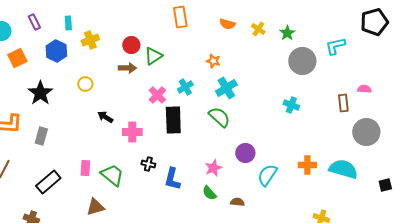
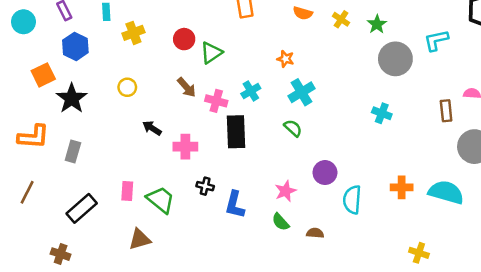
blue hexagon: (56, 51) -> (75, 46), moved
orange square: (17, 58) -> (43, 75), moved
brown arrow: (127, 68) -> (187, 87), moved, turned 48
pink cross: (157, 95) -> (216, 101), turned -30
green semicircle: (219, 117) -> (293, 128), size x0.7
cyan semicircle: (267, 175) -> (352, 200), turned -30

